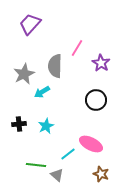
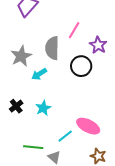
black circle: (96, 100) -> (81, 66), moved
black cross: (19, 124) -> (16, 106), turned -32

